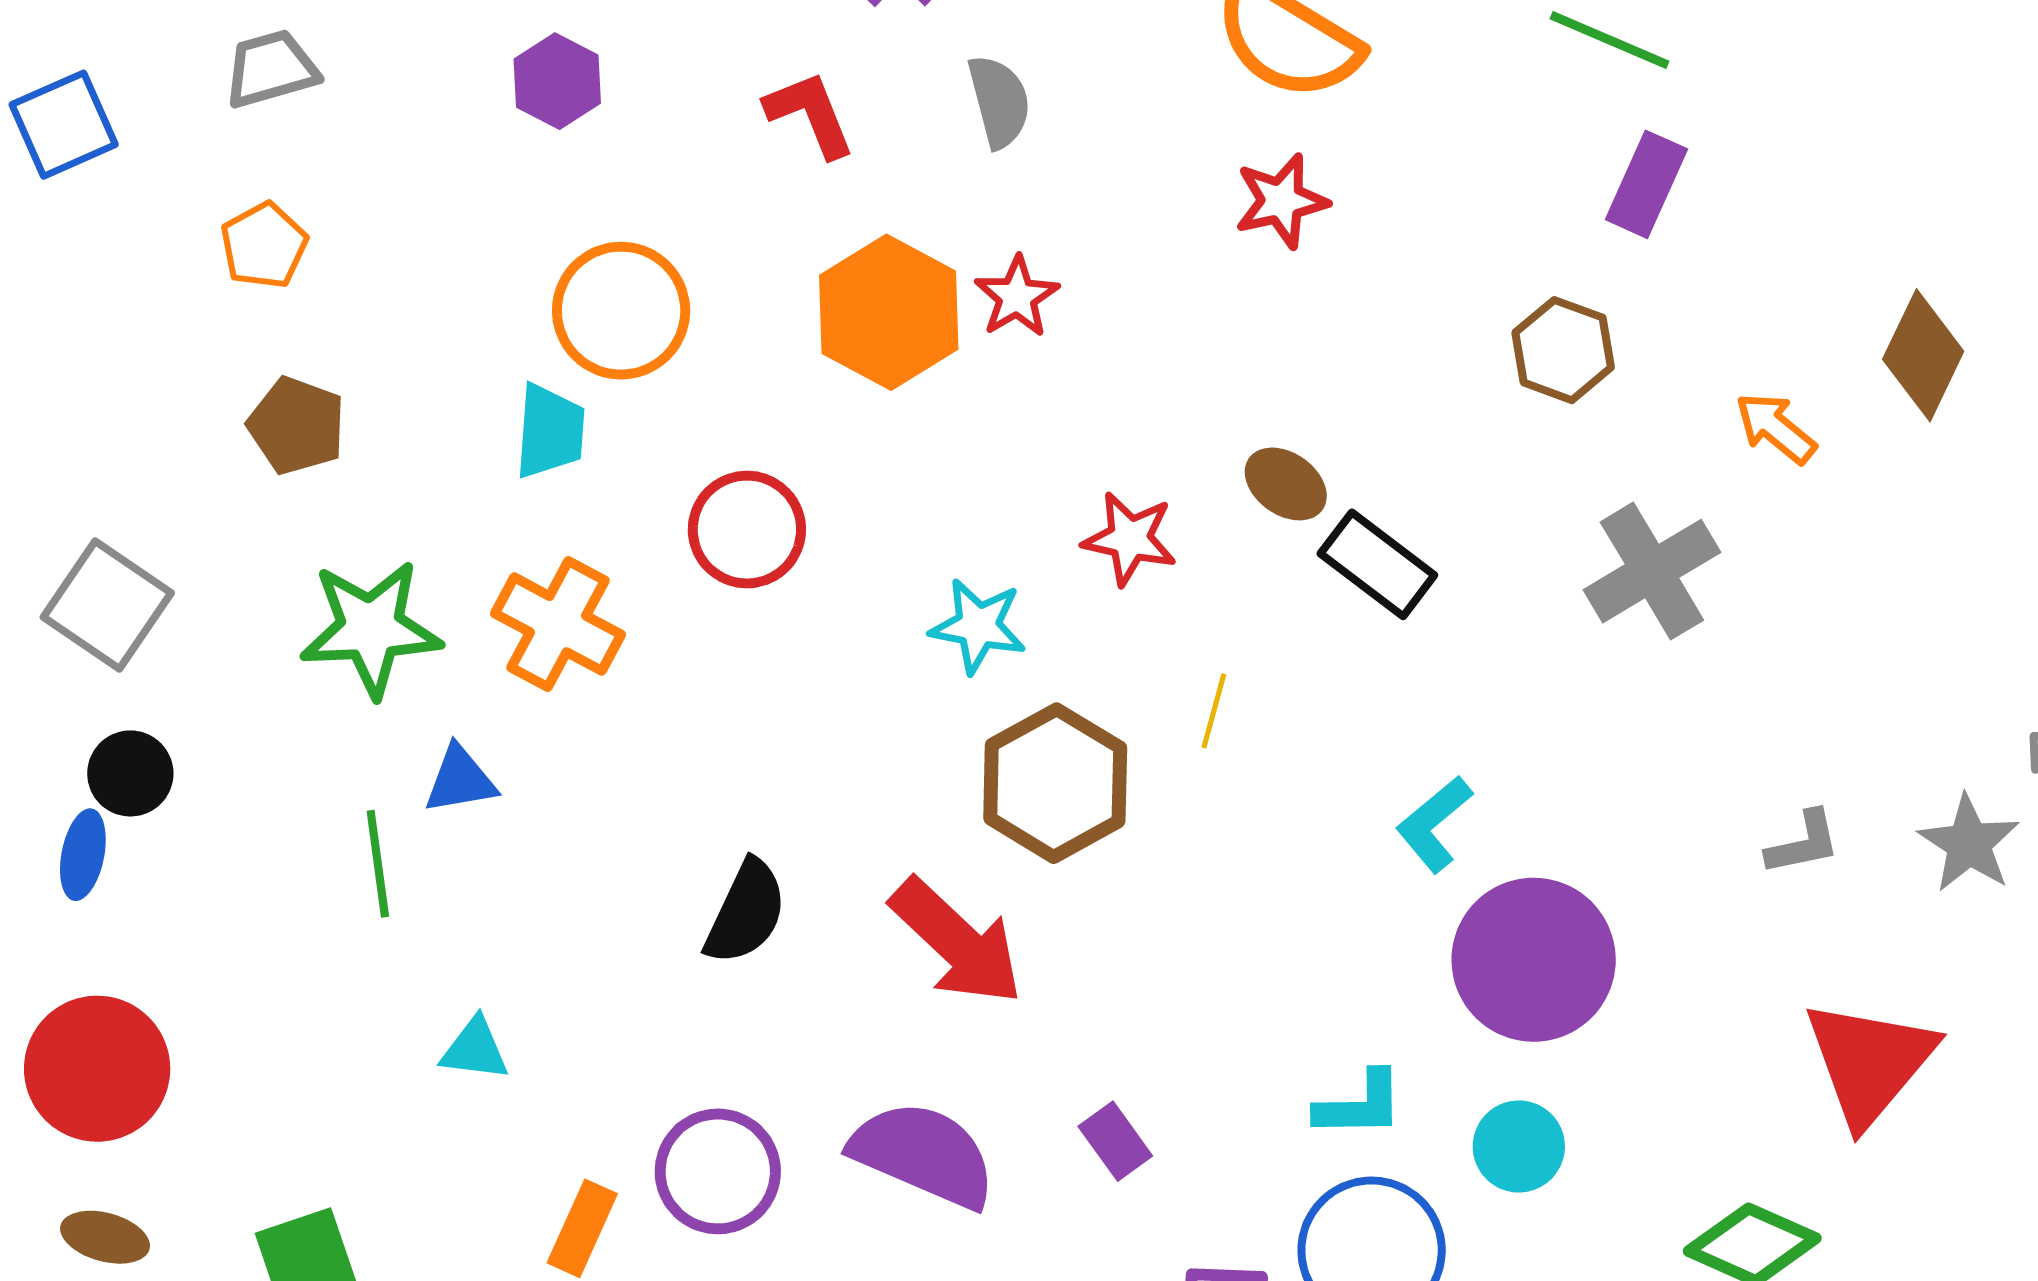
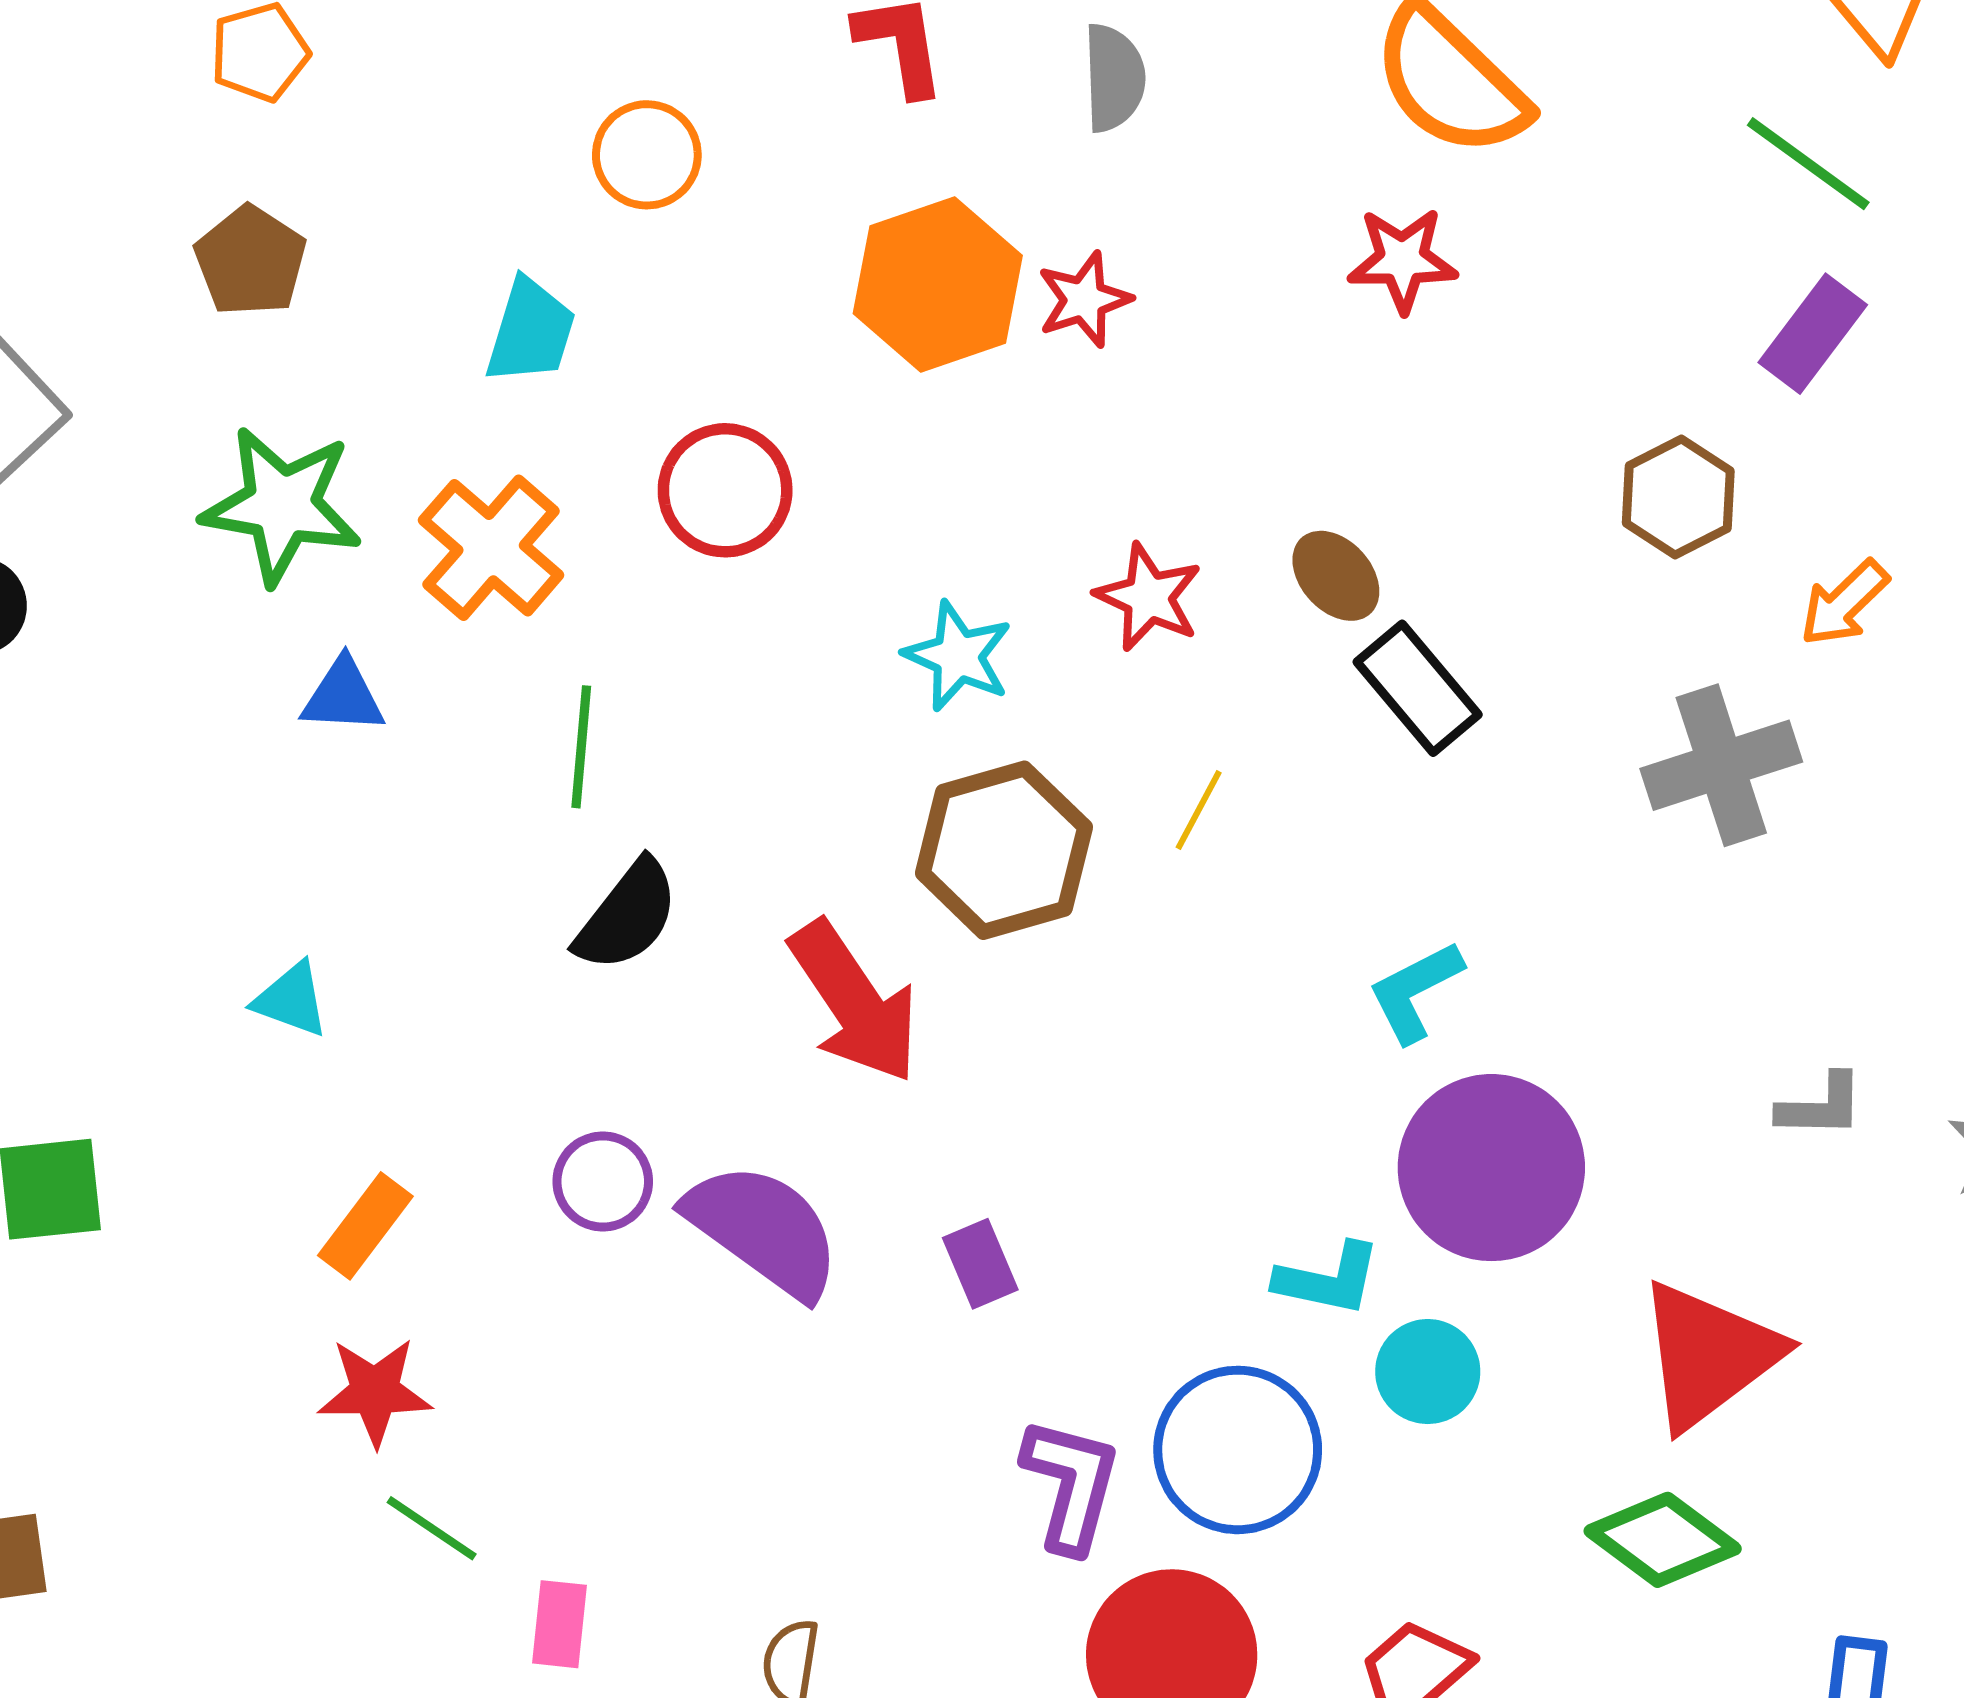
orange circle: (621, 311) -> (647, 155), moved, size x0.7
orange arrow: (1776, 428) -> (1844, 603), moved, turned -96
green line: (378, 864) -> (581, 747), moved
red triangle: (1870, 1062) -> (1709, 1355), moved
cyan L-shape: (1360, 1105) -> (1328, 1279), moved
purple circle: (718, 1171) -> (603, 1181), moved, size x0.7

